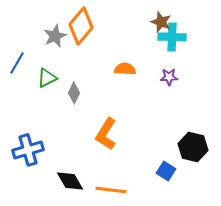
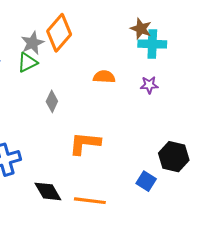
green triangle: (47, 78) -> (27, 62), moved
orange L-shape: (106, 134) -> (85, 143), turned 64

